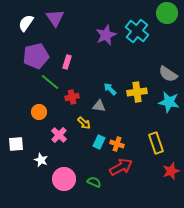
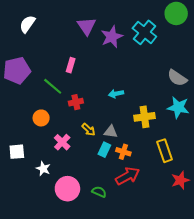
purple triangle: (55, 18) -> (86, 26), moved
purple pentagon: (36, 56) -> (17, 70), moved
cyan arrow: (110, 89) -> (116, 94), turned -56
yellow cross: (137, 92) -> (144, 117), moved
gray triangle: (99, 106) -> (111, 132), moved

